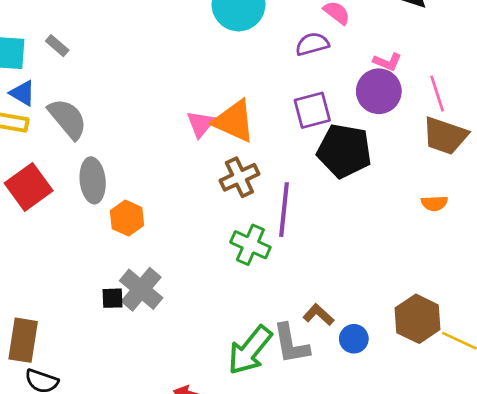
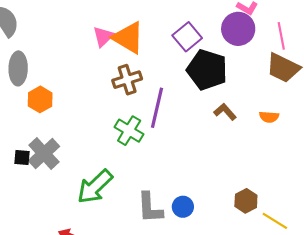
purple square: (312, 110) -> (187, 37), turned -32
brown L-shape: (318, 315) -> (225, 112), moved
brown hexagon: (418, 319) -> (246, 201), size x0.7
blue circle: (354, 339) -> (183, 207), moved
green arrow: (250, 350) -> (95, 187), moved

